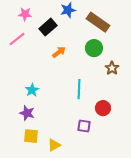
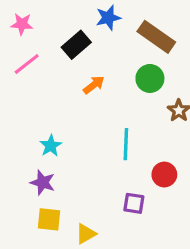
pink star: (25, 14) -> (22, 24), moved

